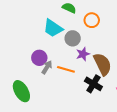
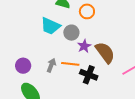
purple circle: (39, 58) -> (23, 66), moved
black cross: (93, 84) -> (89, 75), moved

